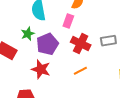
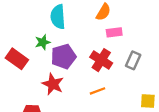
pink rectangle: (68, 21) -> (114, 32), moved, turned 56
gray rectangle: (108, 41) -> (133, 60), turned -63

